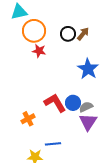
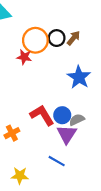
orange circle: (34, 31) -> (35, 40), moved
purple triangle: (88, 122) -> (67, 134), moved
blue line: (53, 144) -> (57, 161), moved, turned 35

